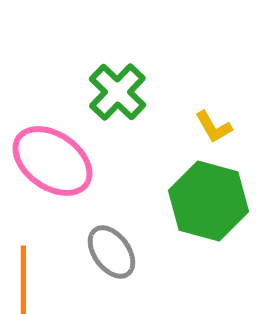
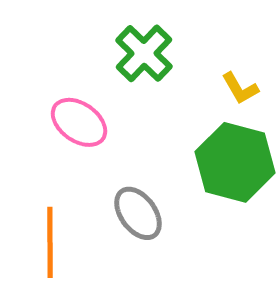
pink ellipse: (52, 161) -> (79, 122), size x0.7

